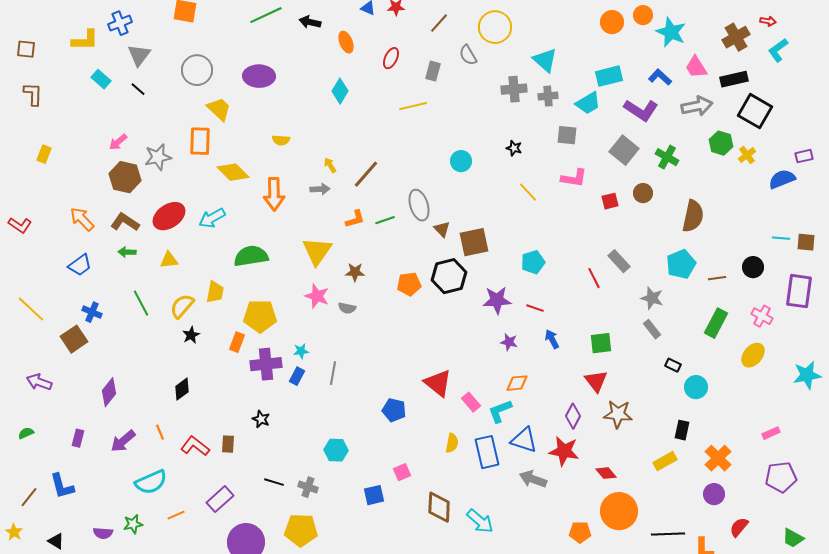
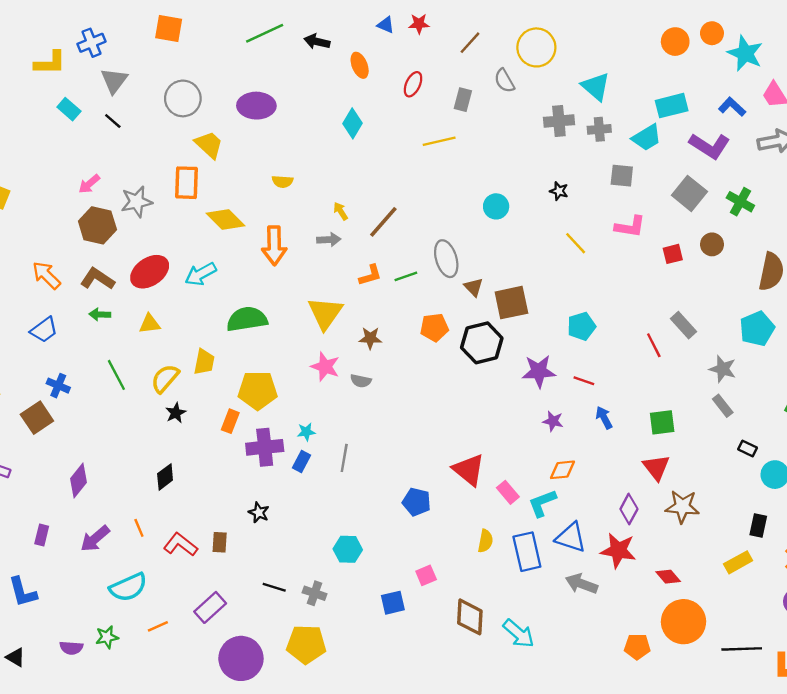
orange pentagon: (409, 284) -> (434, 327), moved

